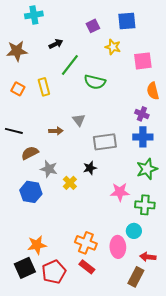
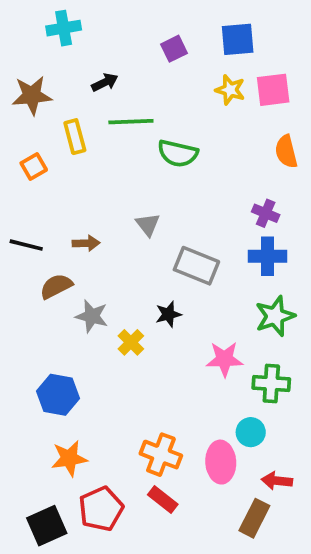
yellow star: (113, 47) -> (230, 90), moved
pink square: (143, 61) -> (273, 90), moved
green line: (70, 65) -> (131, 122), turned 50
yellow rectangle: (44, 87) -> (75, 137), moved
orange square: (18, 89) -> (34, 166), turned 32
orange semicircle: (153, 91) -> (286, 152), moved
brown arrow: (56, 131) -> (86, 243), moved
gray rectangle: (105, 142) -> (196, 266), turned 30
blue hexagon: (31, 192) -> (58, 395), moved
black square: (25, 268) -> (47, 526), moved

